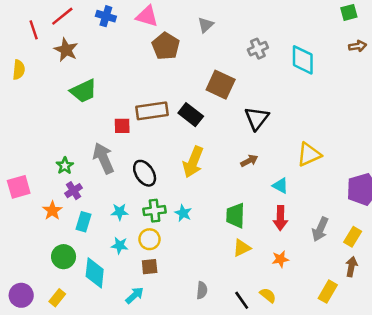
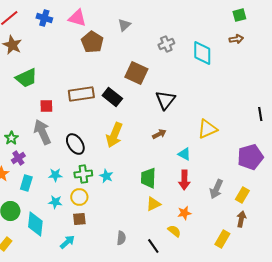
brown arrow: (358, 46) -> (236, 39), moved
red square: (122, 126) -> (46, 106), moved
yellow semicircle: (268, 295) -> (174, 231), moved

